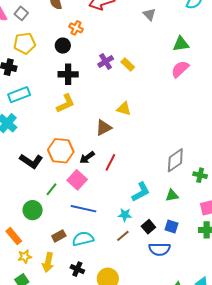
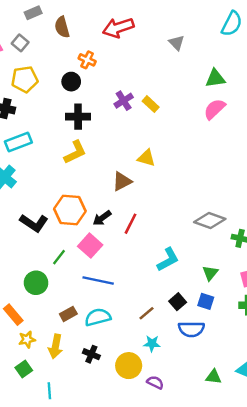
gray diamond: (175, 160) -> (210, 220), turned 55
green triangle: (172, 196) -> (210, 273), moved, turned -40
cyan star: (125, 215) -> (152, 344), moved

